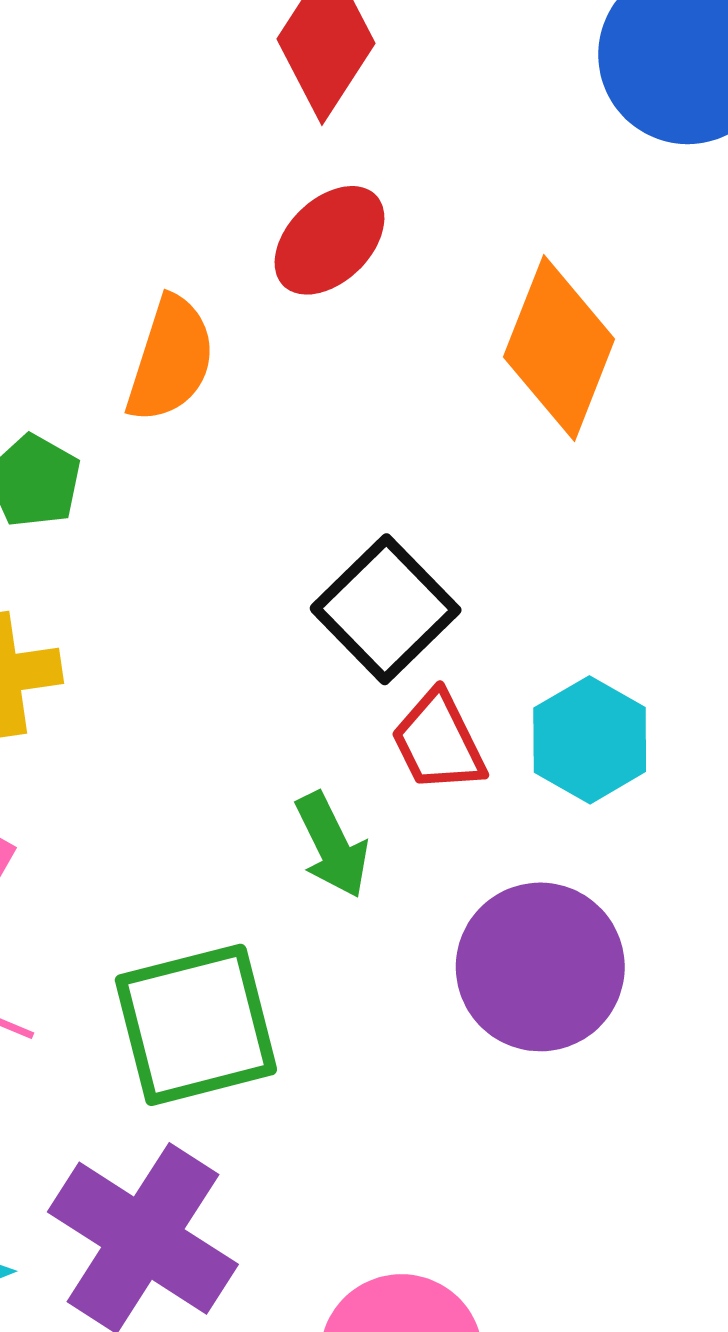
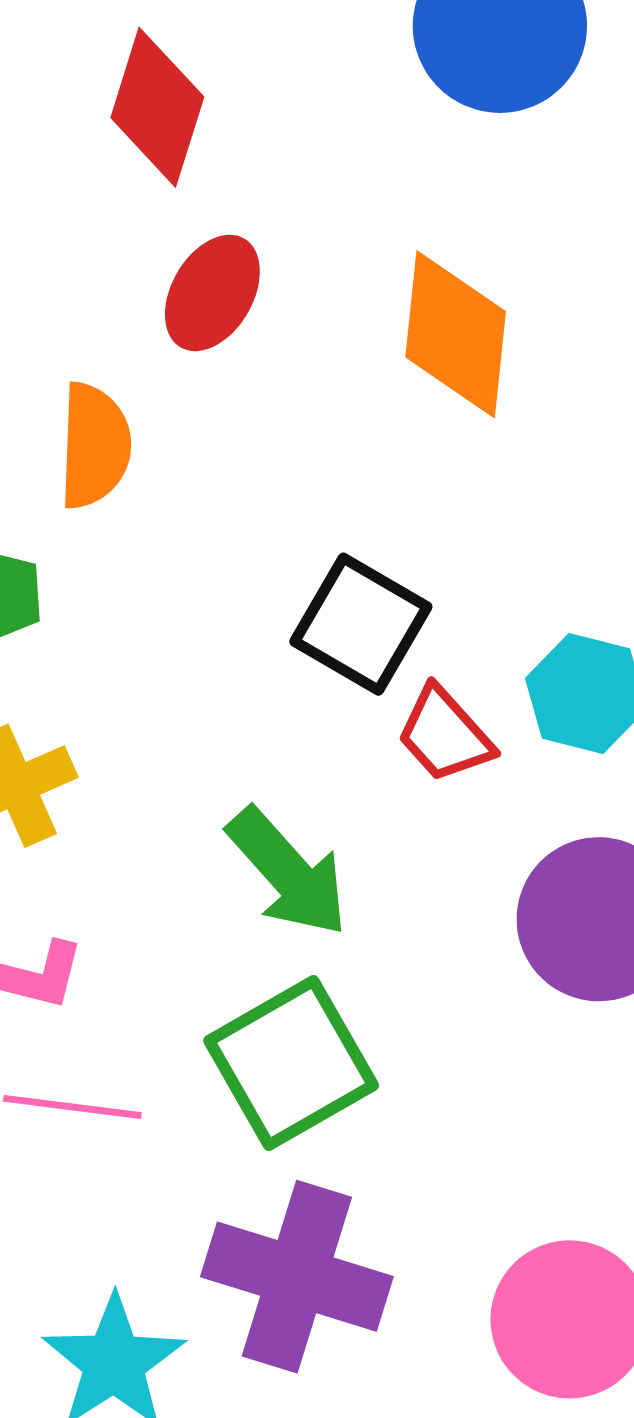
green arrow: (332, 845) -> (288, 872), moved, size x1.4

